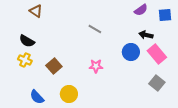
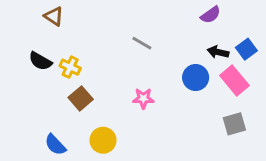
blue square: (165, 15) -> (246, 49), moved, turned -32
yellow cross: (25, 60) -> (70, 67), moved
gray square: (157, 83) -> (234, 124), turned 35

